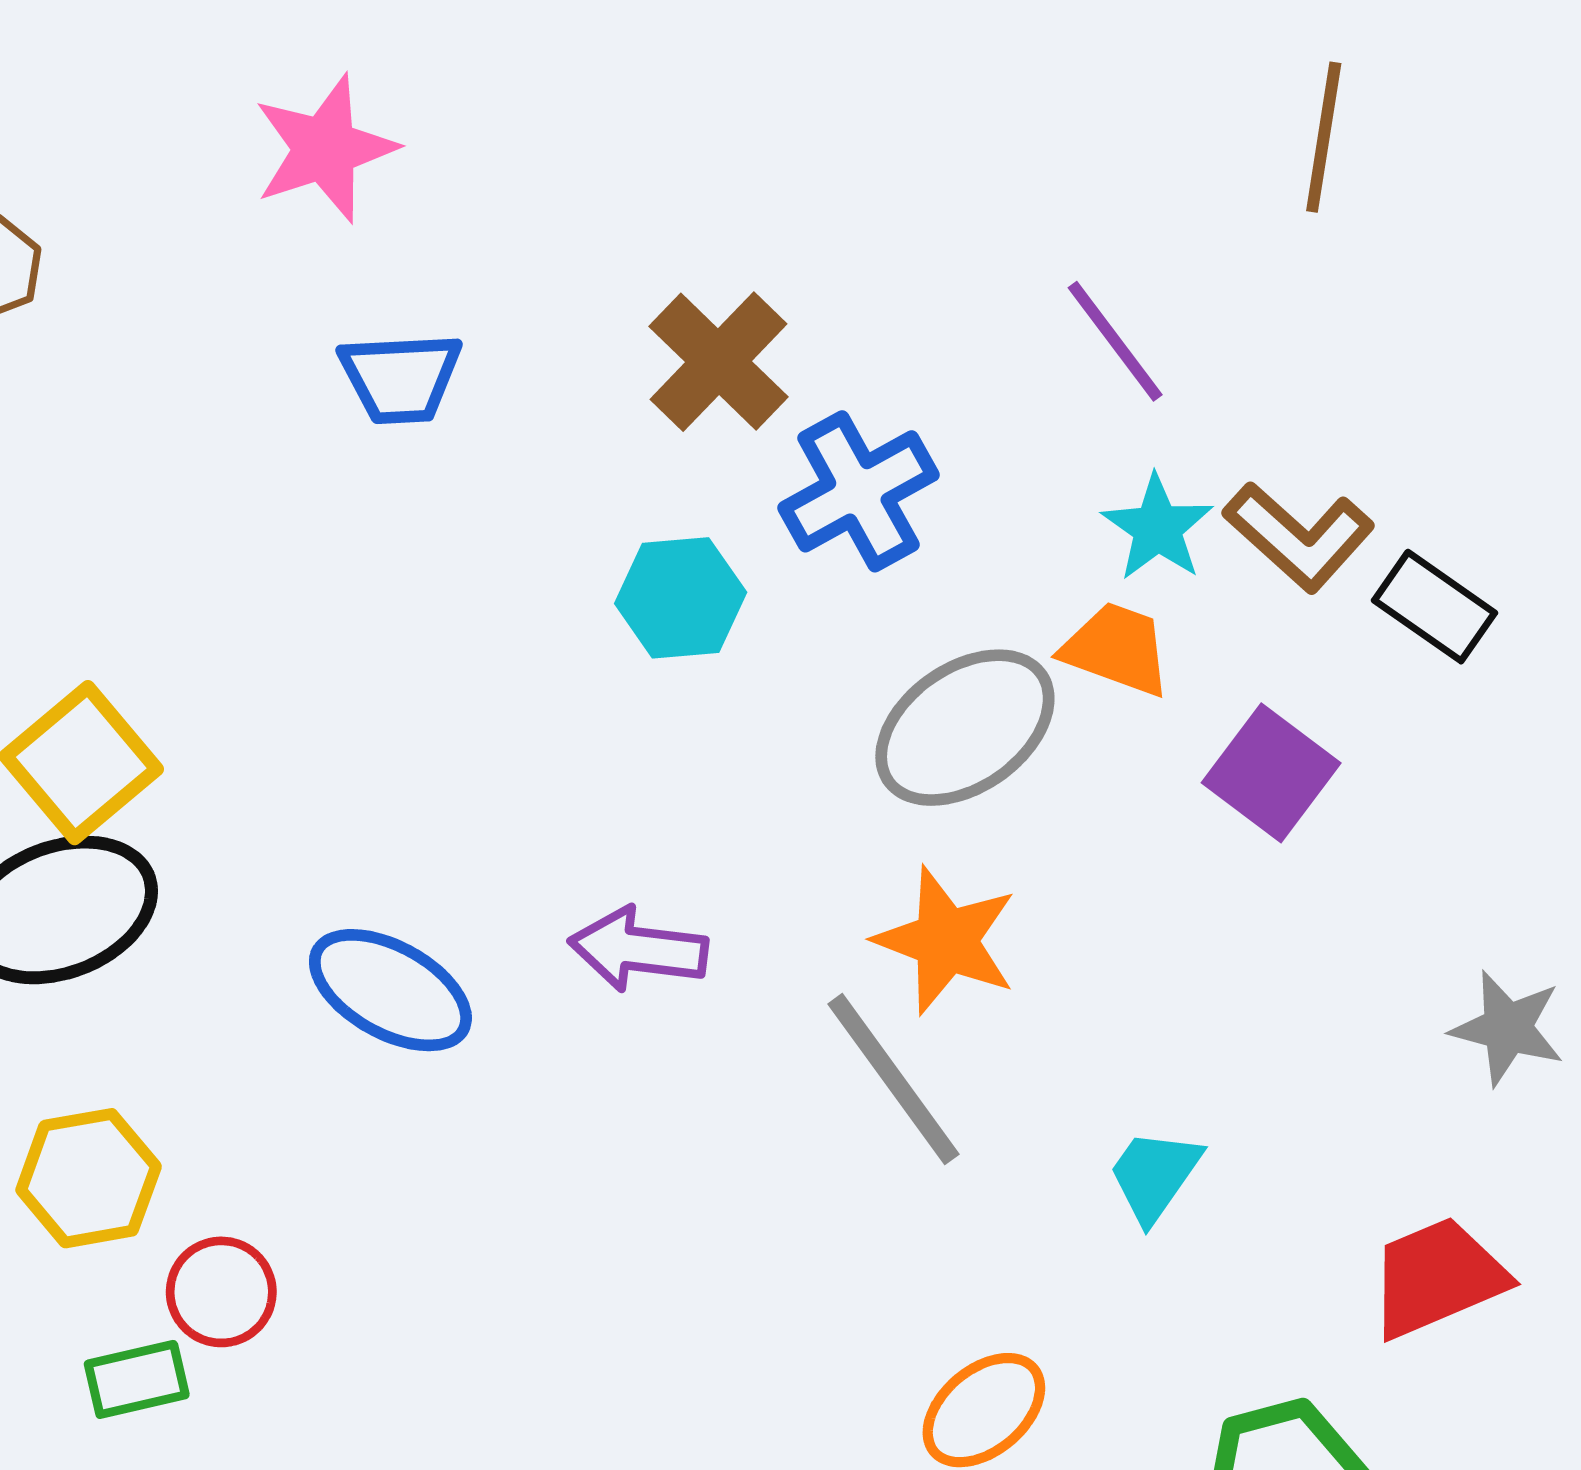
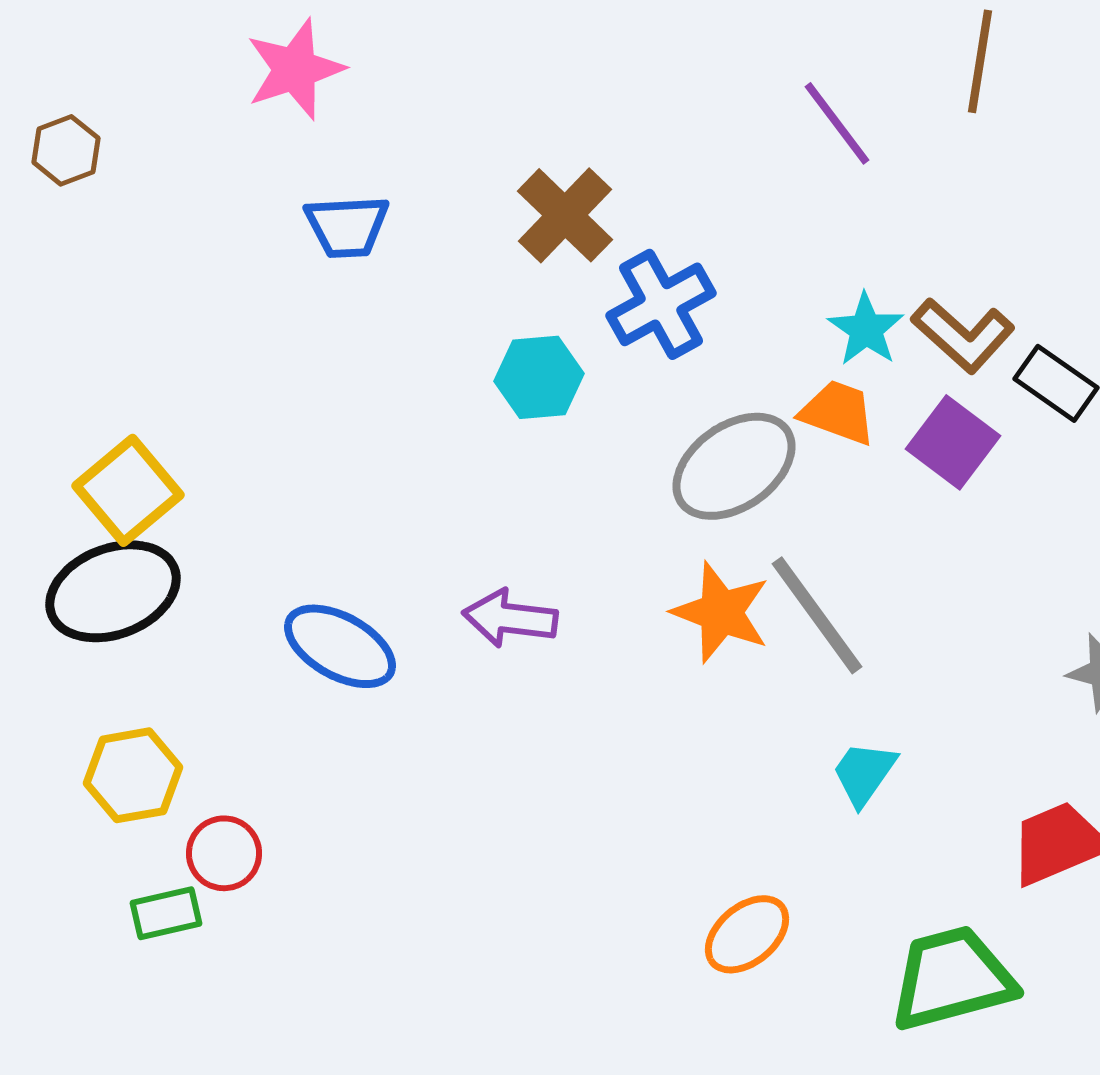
purple line: (1115, 341) -> (837, 123), moved
purple square: (1271, 773) -> (953, 442), moved
gray line: (893, 1079) -> (817, 615), moved

